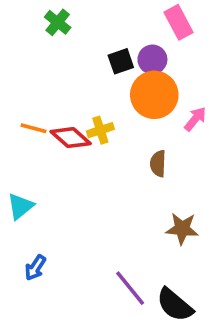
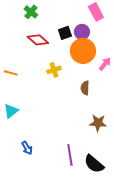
orange line: (33, 128) -> (11, 73), moved
red diamond: (71, 138) -> (38, 40), moved
blue arrow: (35, 268) -> (27, 148), moved, turned -64
purple line: (130, 288) -> (70, 155), turned 30

